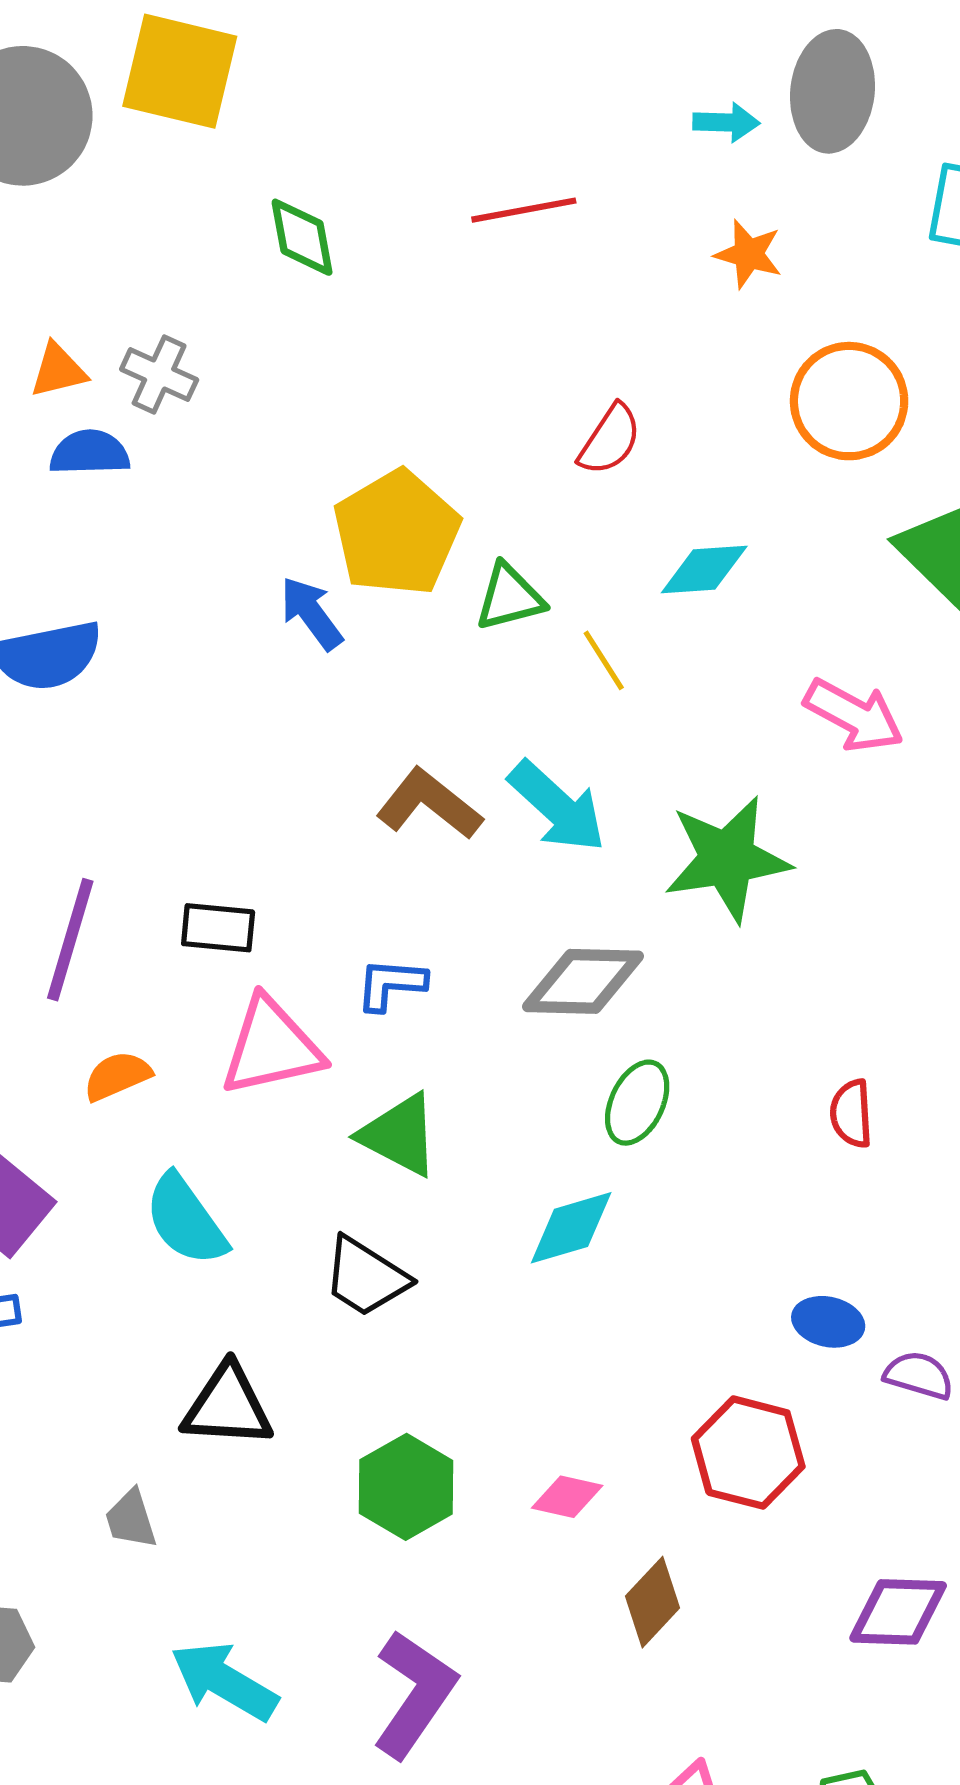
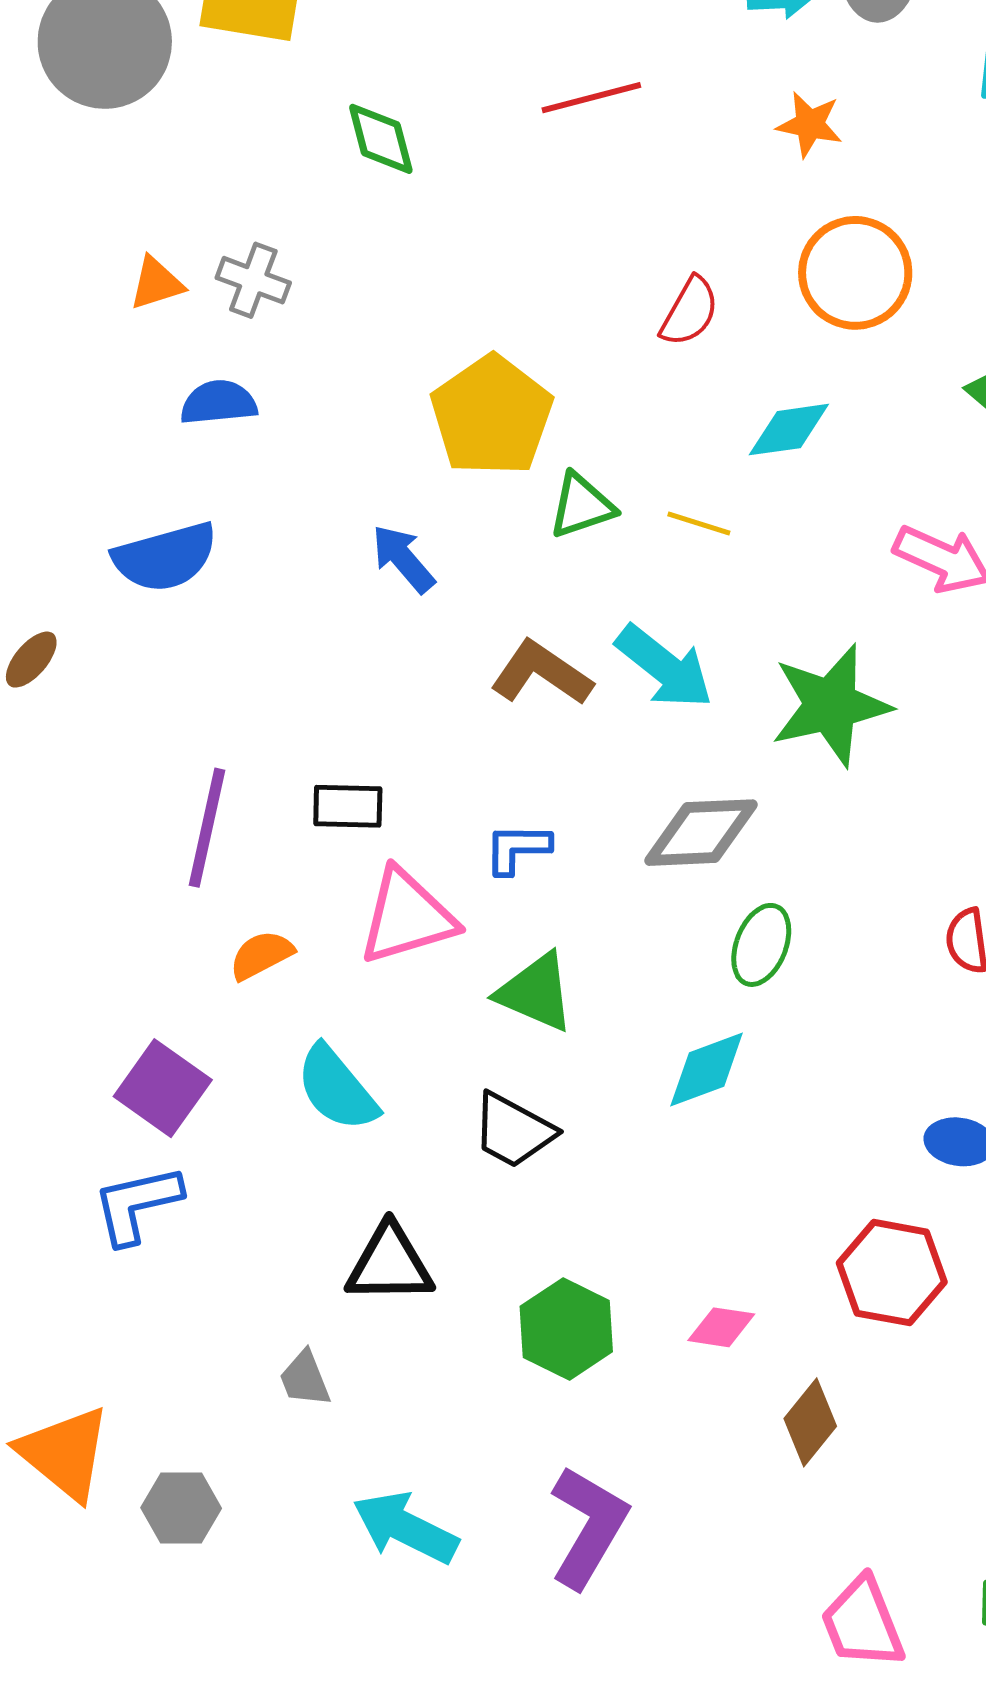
orange circle: (849, 401) -> (855, 273), moved
blue semicircle: (90, 453) -> (219, 403), moved
green triangle: (510, 597) -> (582, 506), moved
blue arrow: (311, 613) -> (403, 559), moved
yellow line: (604, 660) -> (699, 524), turned -36

